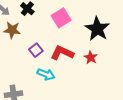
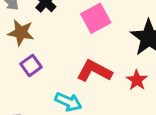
purple square: (36, 50) -> (31, 65), moved

